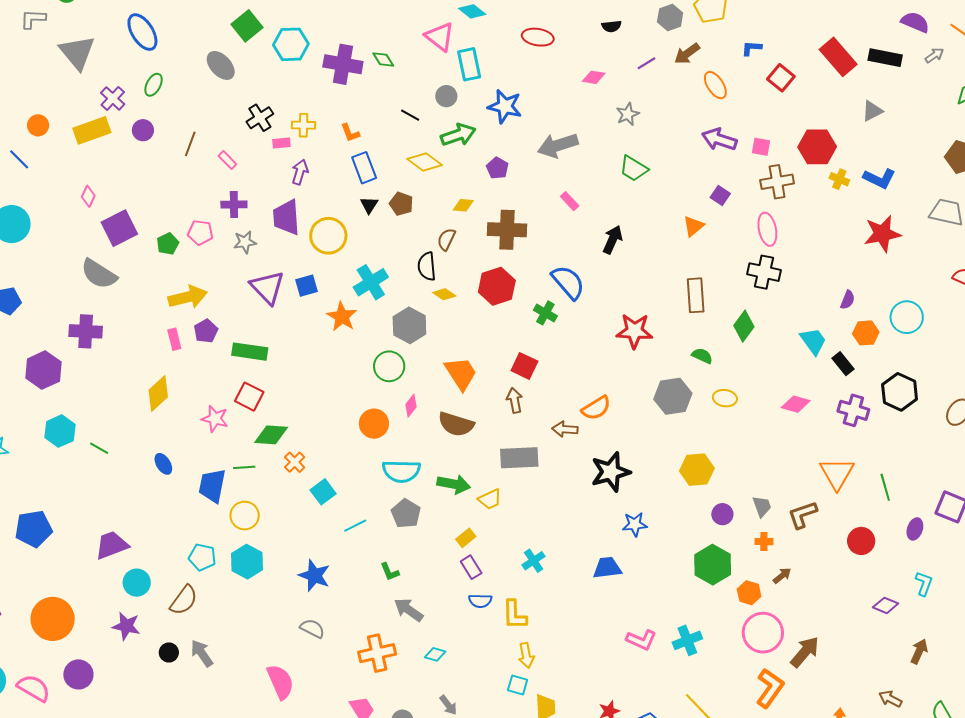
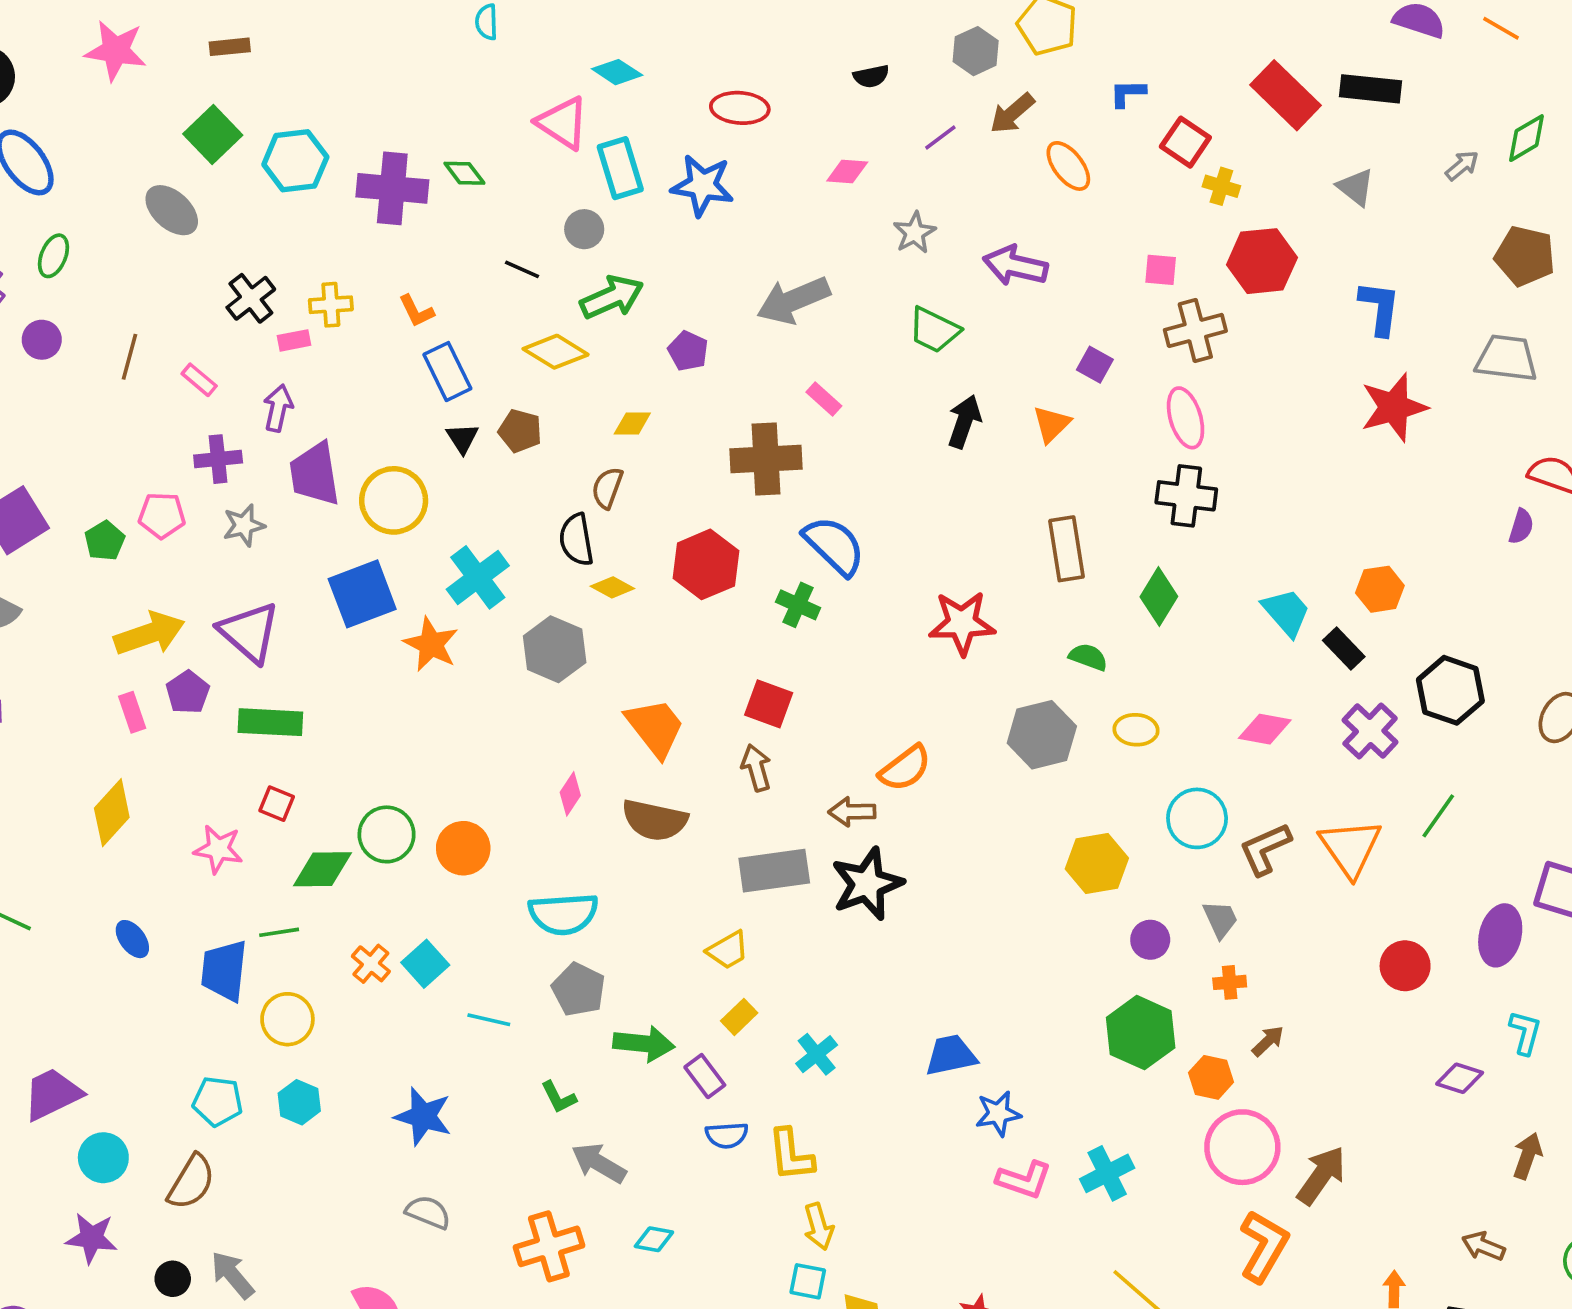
gray arrow: (934, 55) -> (1462, 166), moved
blue star: (505, 106) -> (702, 185), moved
gray triangle: (872, 111) -> (1356, 187), turned -50
purple arrow: (719, 139) -> (1015, 266), moved
purple arrow: (300, 172) -> (278, 408), moved
blue L-shape: (879, 178) -> (1380, 308), turned -104
yellow cross: (839, 179) -> (1221, 186), moved
brown cross: (507, 230) -> (766, 459), moved
black arrow: (613, 240) -> (964, 422), moved
blue square: (307, 286) -> (362, 594), size x1.6
purple triangle: (267, 287) -> (249, 632), moved
purple semicircle: (848, 300) -> (1521, 526), moved
cyan circle: (907, 317) -> (1197, 818), moved
green circle: (389, 366) -> (387, 834), moved
red square: (249, 397) -> (277, 804), size x0.7
purple cross: (853, 410) -> (1370, 731), turned 32
orange circle: (374, 424) -> (463, 848), moved
orange cross: (295, 462) -> (371, 964), moved
black star: (611, 472) -> (867, 884), moved
green arrow: (454, 484) -> (644, 1044), moved
green line: (885, 487) -> (1438, 816), moved, turned 56
brown L-shape: (803, 515) -> (1265, 849), moved
blue star: (635, 524) -> (998, 1114), moved
cyan line: (355, 526) -> (489, 1020), turned 45
purple ellipse: (915, 529) -> (1500, 935), size x1.5
yellow rectangle: (466, 538) -> (739, 1017), moved
cyan hexagon: (247, 562) -> (299, 1102), size x0.7

